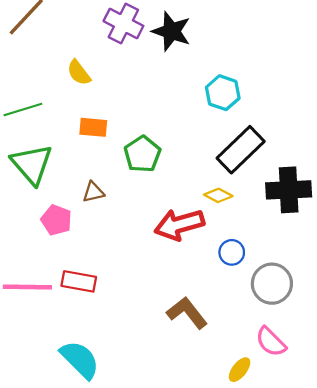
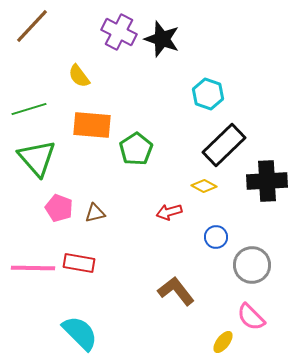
orange rectangle: (93, 127) -> (92, 125), size x1.5
brown triangle: (93, 192) -> (95, 213), moved
red arrow: (179, 224) -> (169, 212), size x0.6

